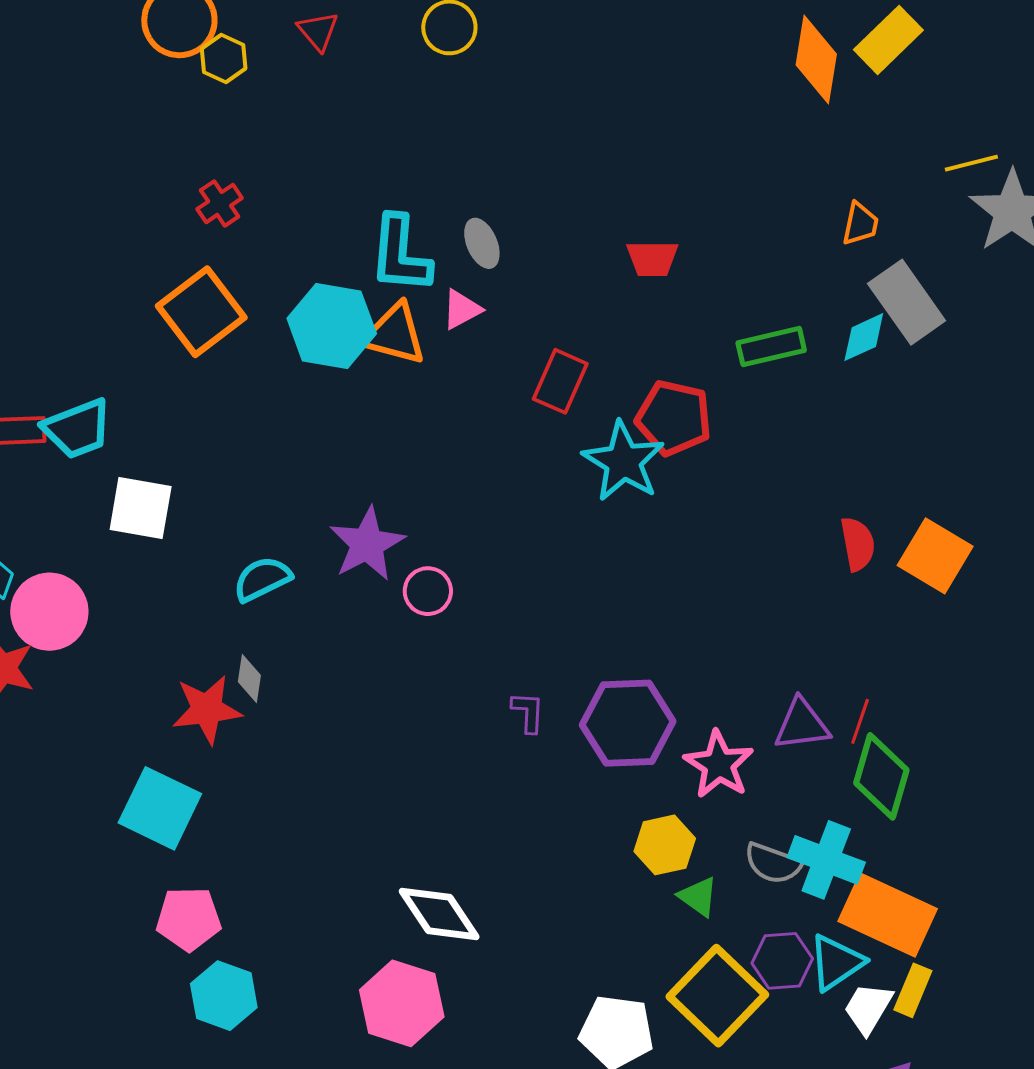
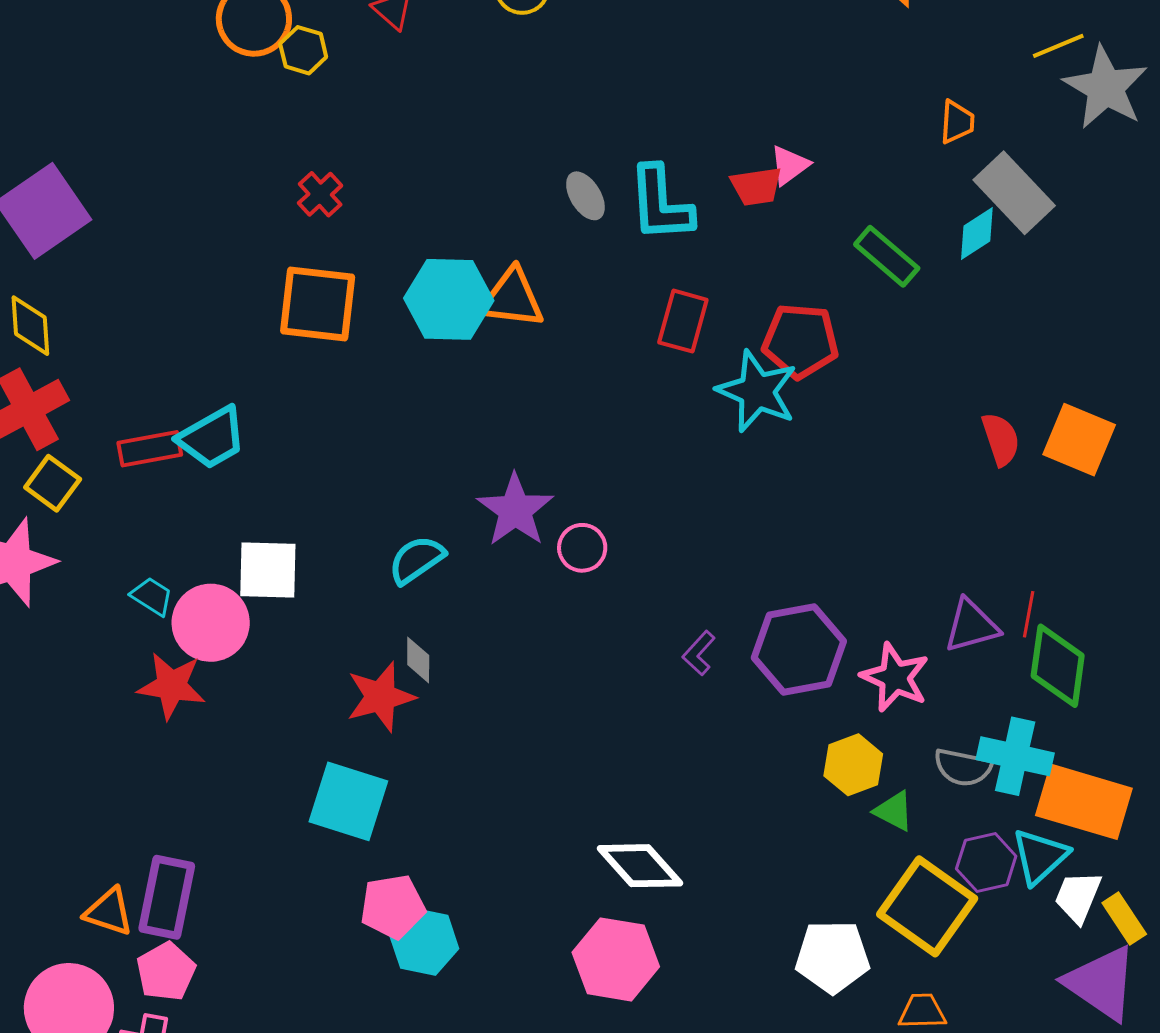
cyan L-shape: (400, 254) -> (661, 204), moved
pink triangle: (462, 309) -> (789, 165), moved
orange square: (201, 312) -> (318, 304), turned -38
green rectangle: (771, 347) -> (887, 256), turned 62
white square: (141, 508) -> (268, 570), moved
purple L-shape: (528, 712) -> (699, 653), turned -132
yellow rectangle: (913, 990) -> (1124, 919), moved, turned -48
cyan hexagon: (224, 996) -> (424, 942), moved

